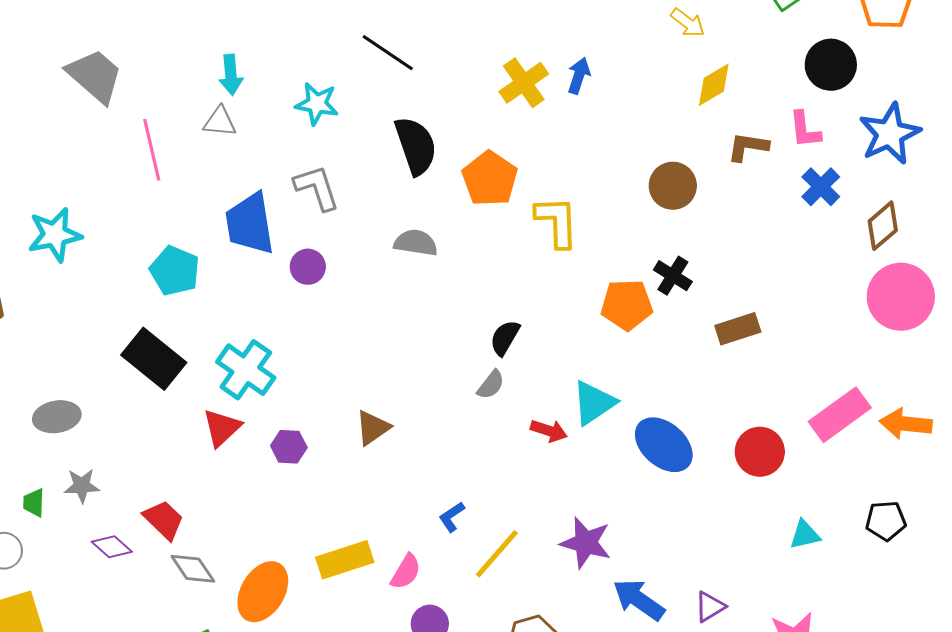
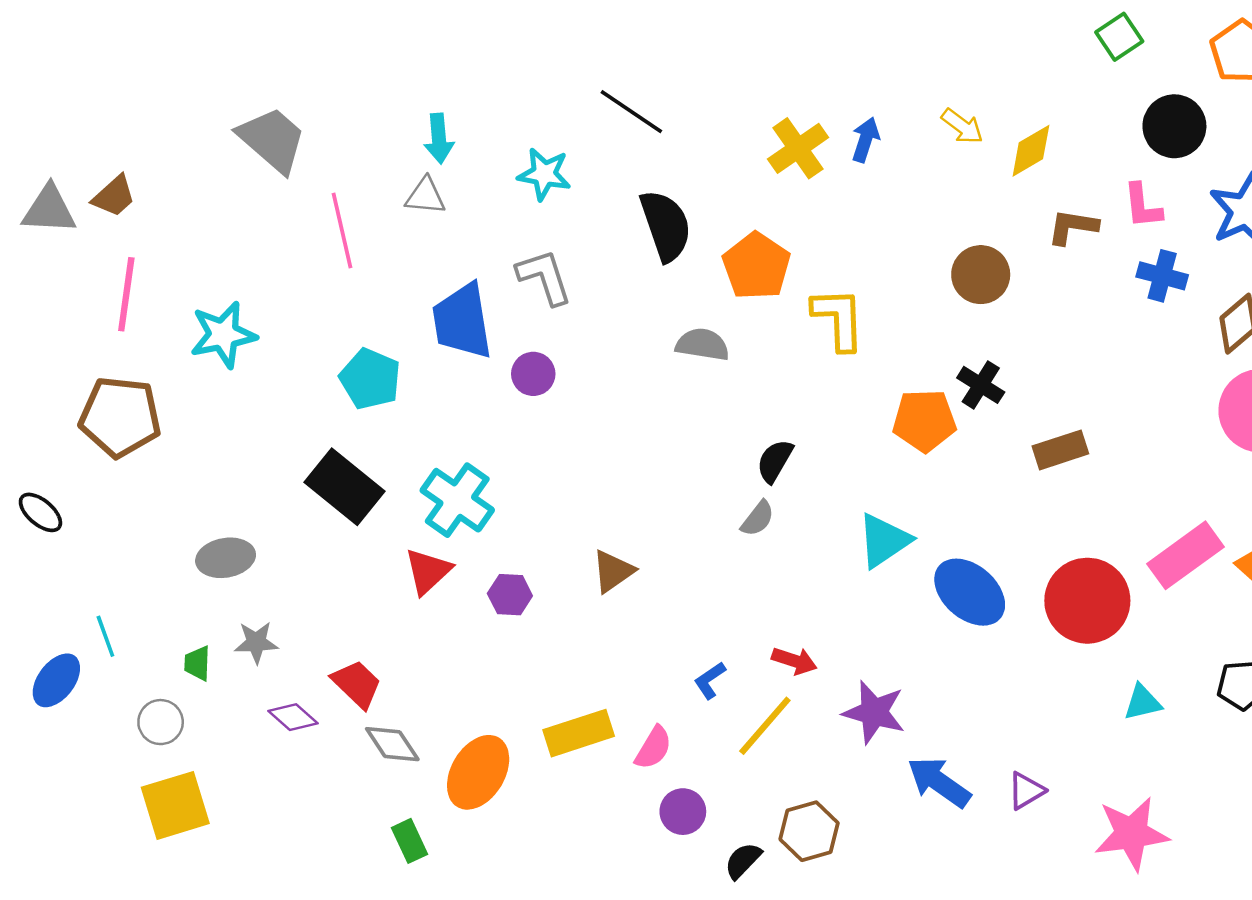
yellow arrow: (688, 23) -> (962, 126), moved
blue cross: (821, 187) -> (1162, 276), turned -30
gray semicircle: (416, 243) -> (702, 344), moved
red arrow: (549, 431) -> (794, 661), moved
red circle: (760, 452) -> (1087, 601), size x1.4

